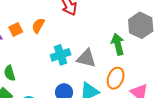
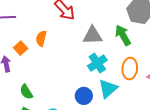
cyan cross: (61, 55) -> (97, 63), moved
gray triangle: (86, 58) -> (92, 35), moved

